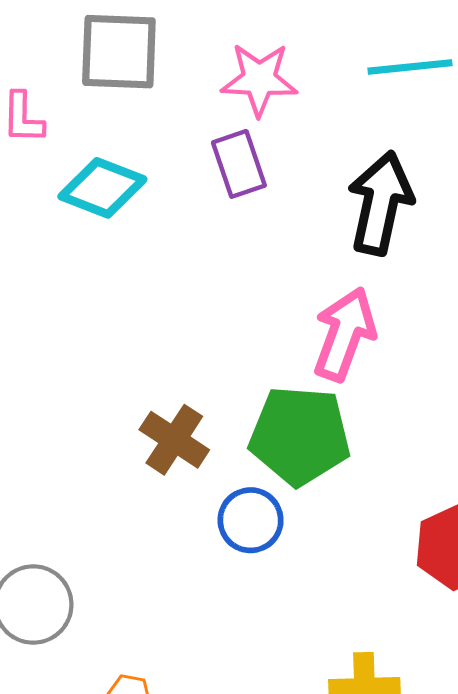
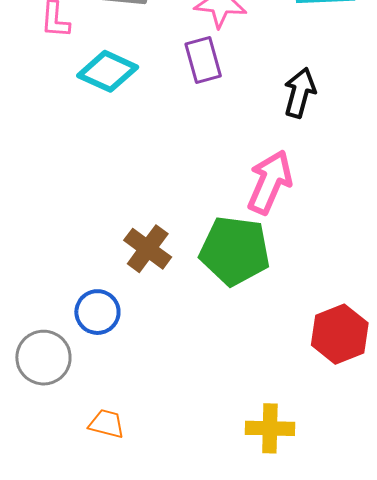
black arrow: (380, 203) -> (300, 93), size x0.7
blue circle: (251, 520) -> (97, 312), moved

